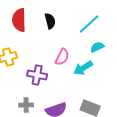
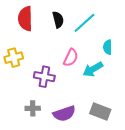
cyan line: (89, 24) -> (84, 23), moved
cyan semicircle: (97, 47) -> (108, 47), turned -64

